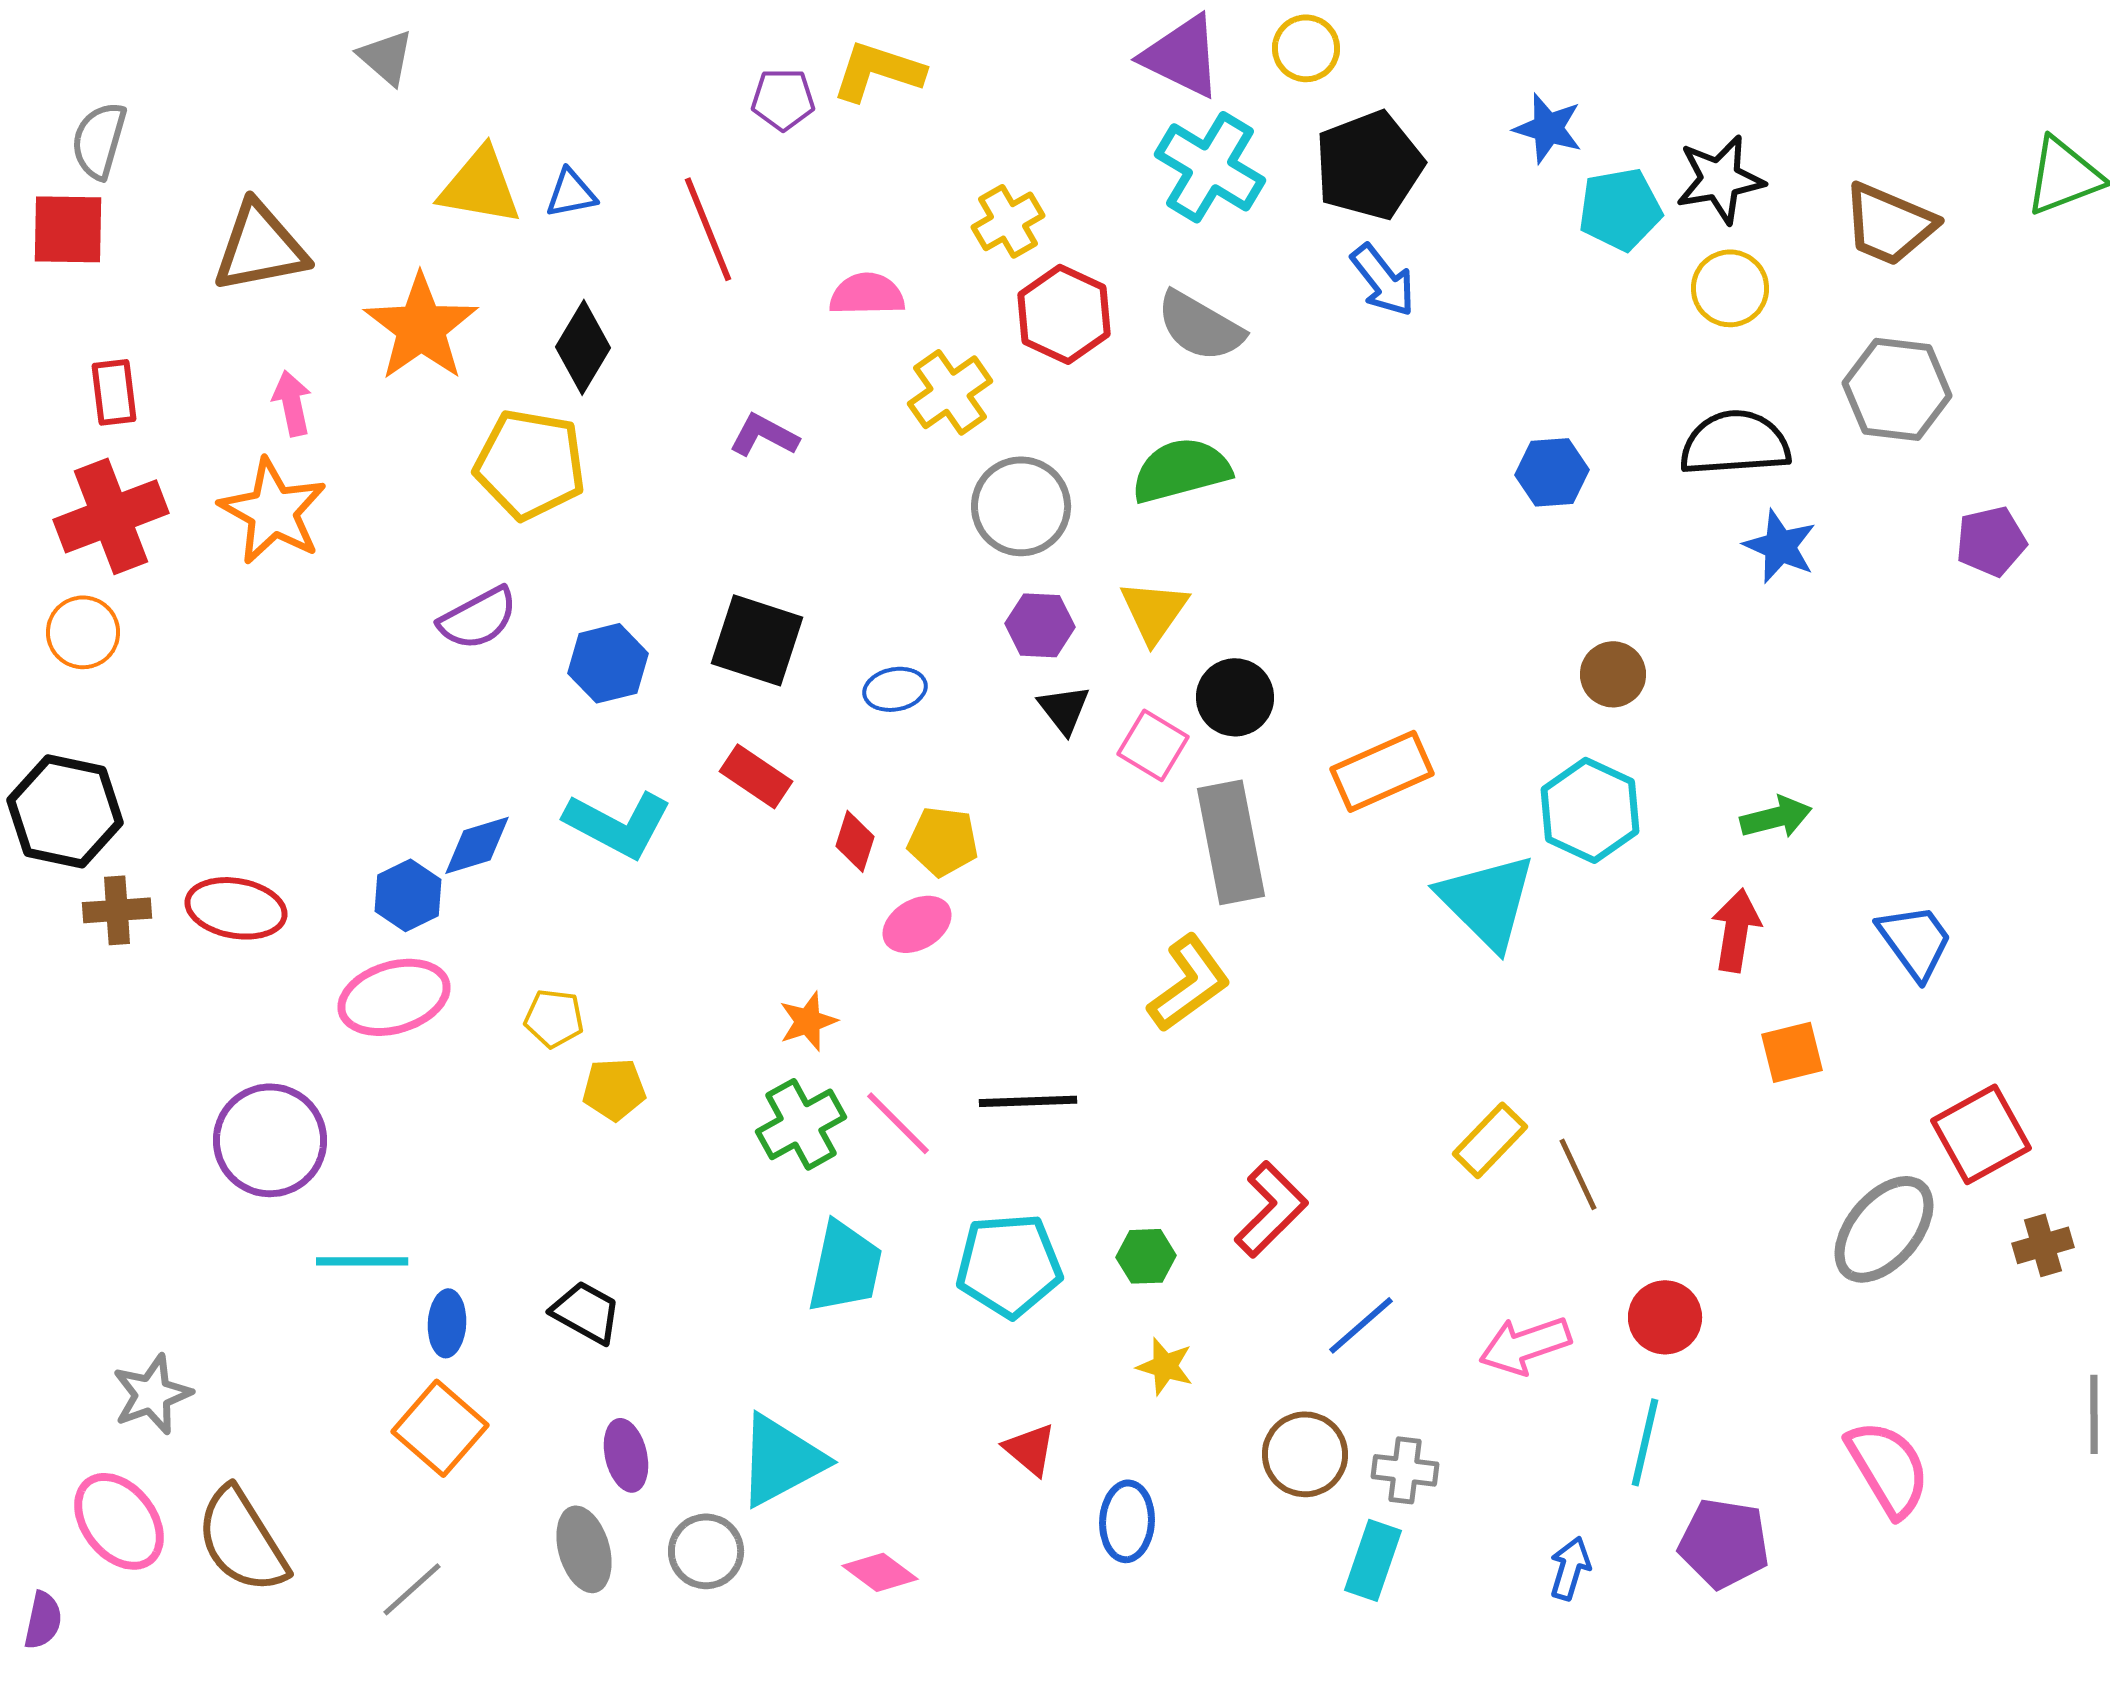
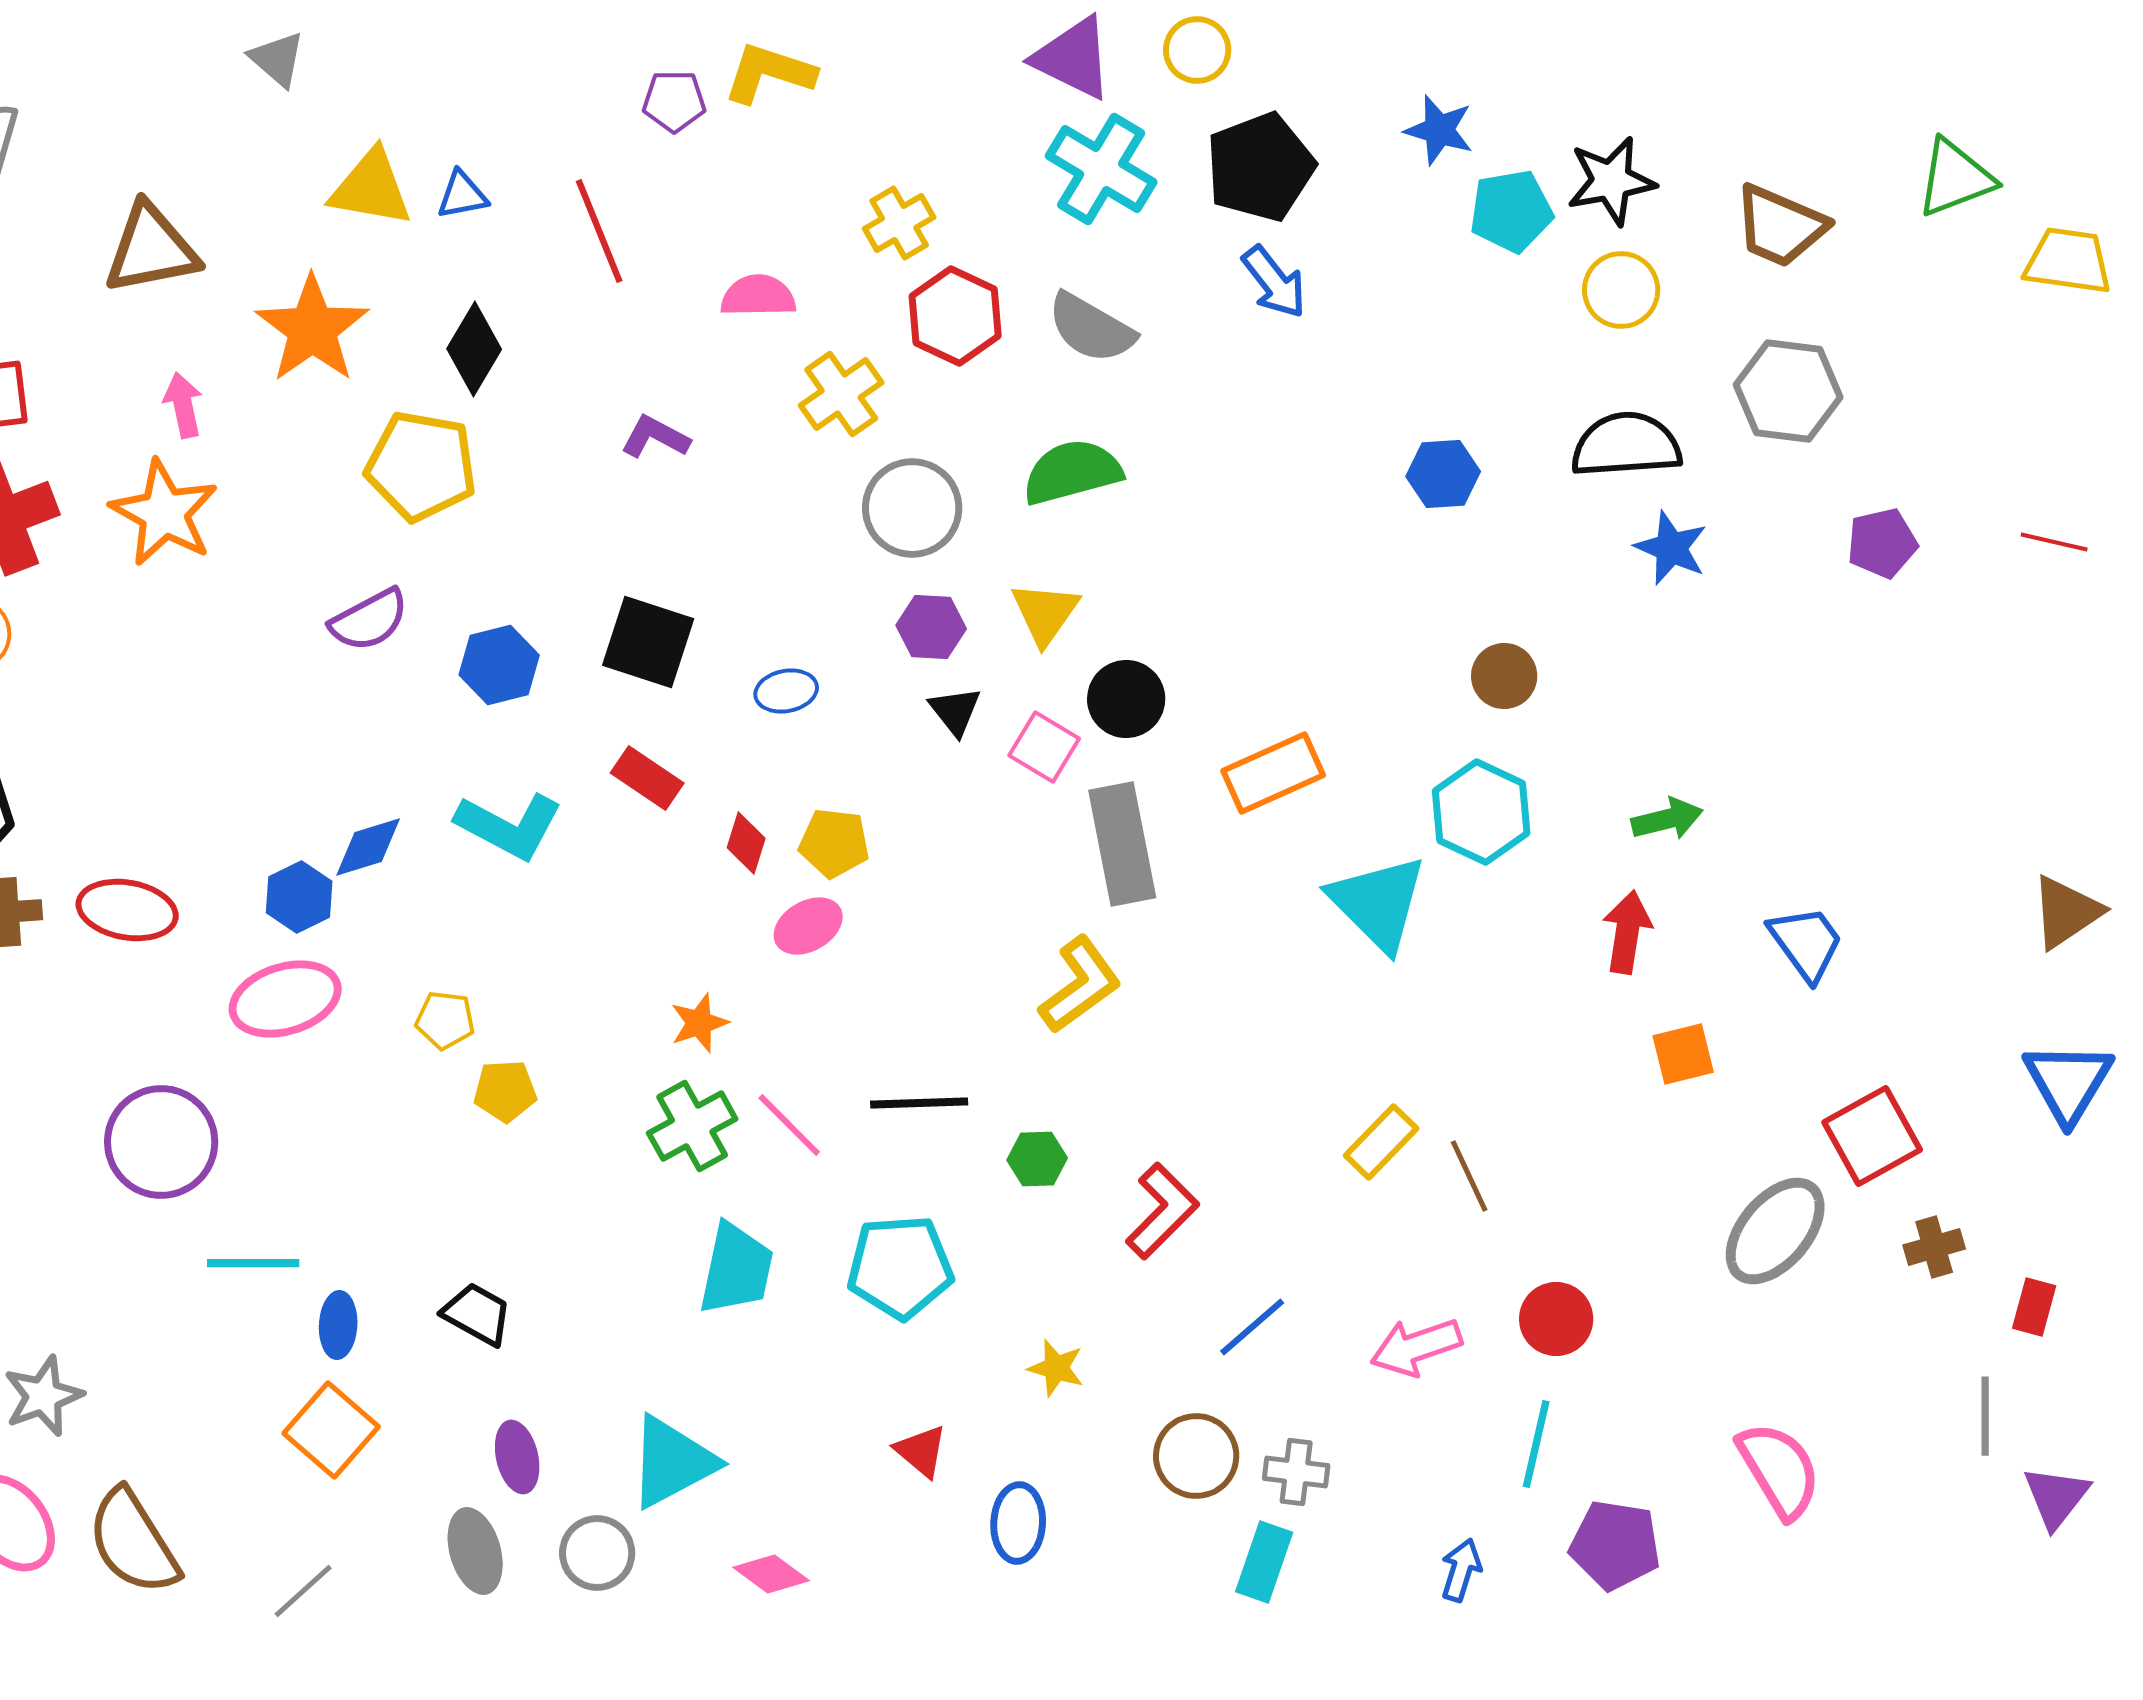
green hexagon: (1146, 1256) -> (1037, 1159), moved

